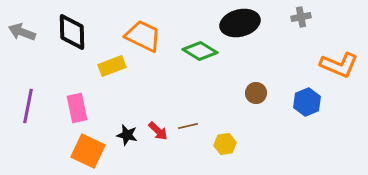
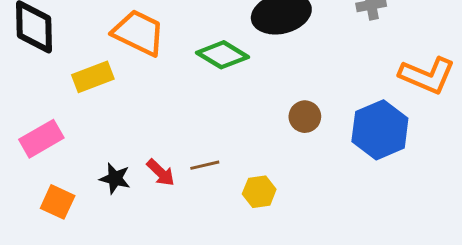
blue hexagon: (307, 102) -> (380, 130), size x1.4
pink rectangle: (77, 108) -> (41, 139), turned 72
orange square: (88, 151) -> (58, 202), size x0.7

